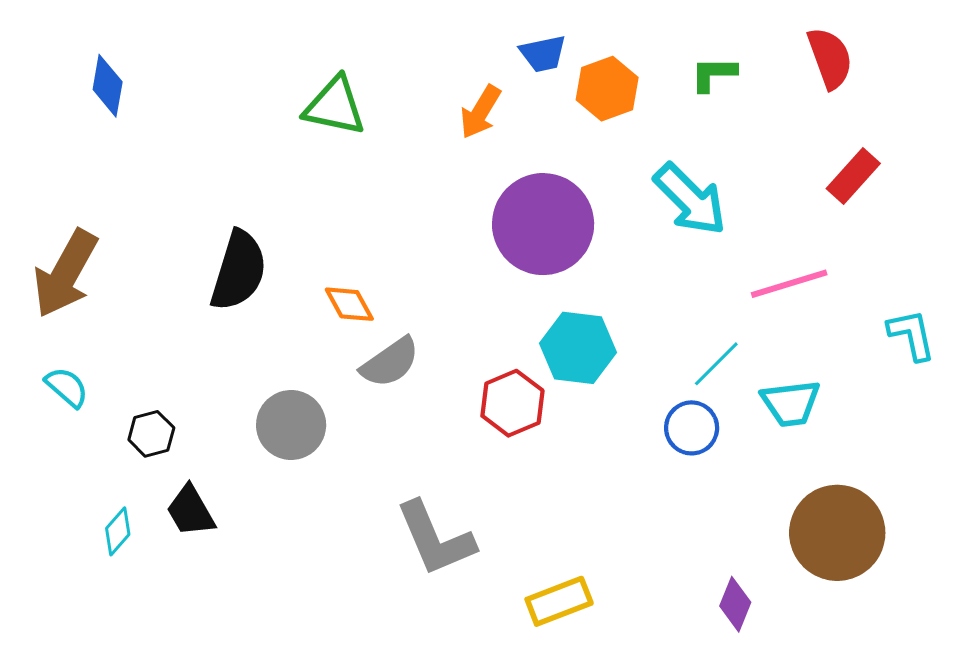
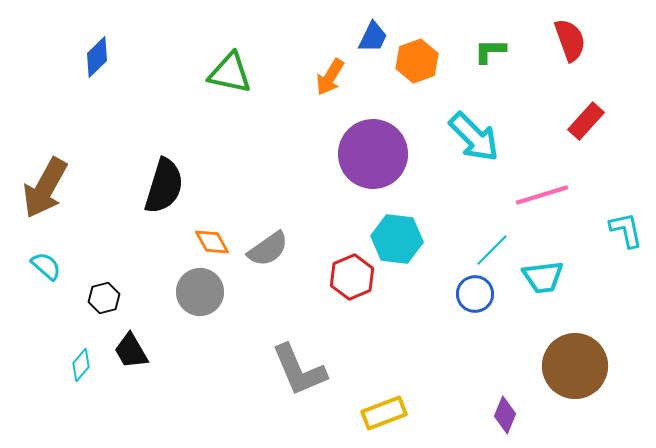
blue trapezoid: (543, 54) -> (373, 37), turned -52
blue diamond: (108, 86) -> (97, 57), moved, turned 36
orange diamond: (349, 304) -> (212, 242), moved

